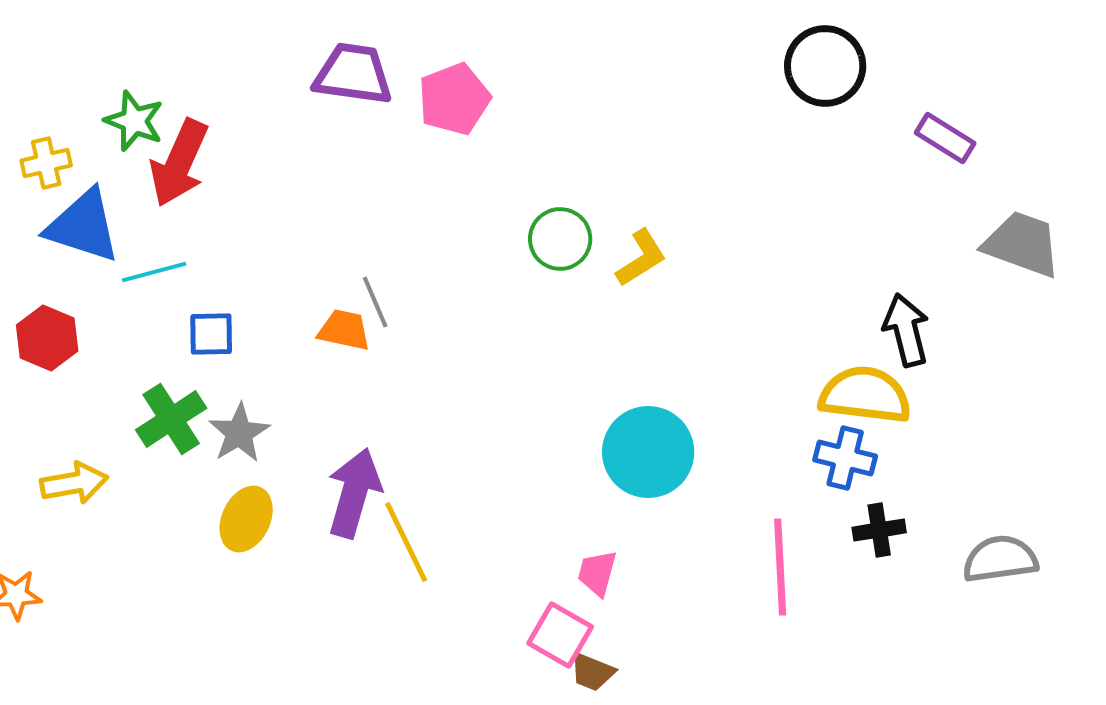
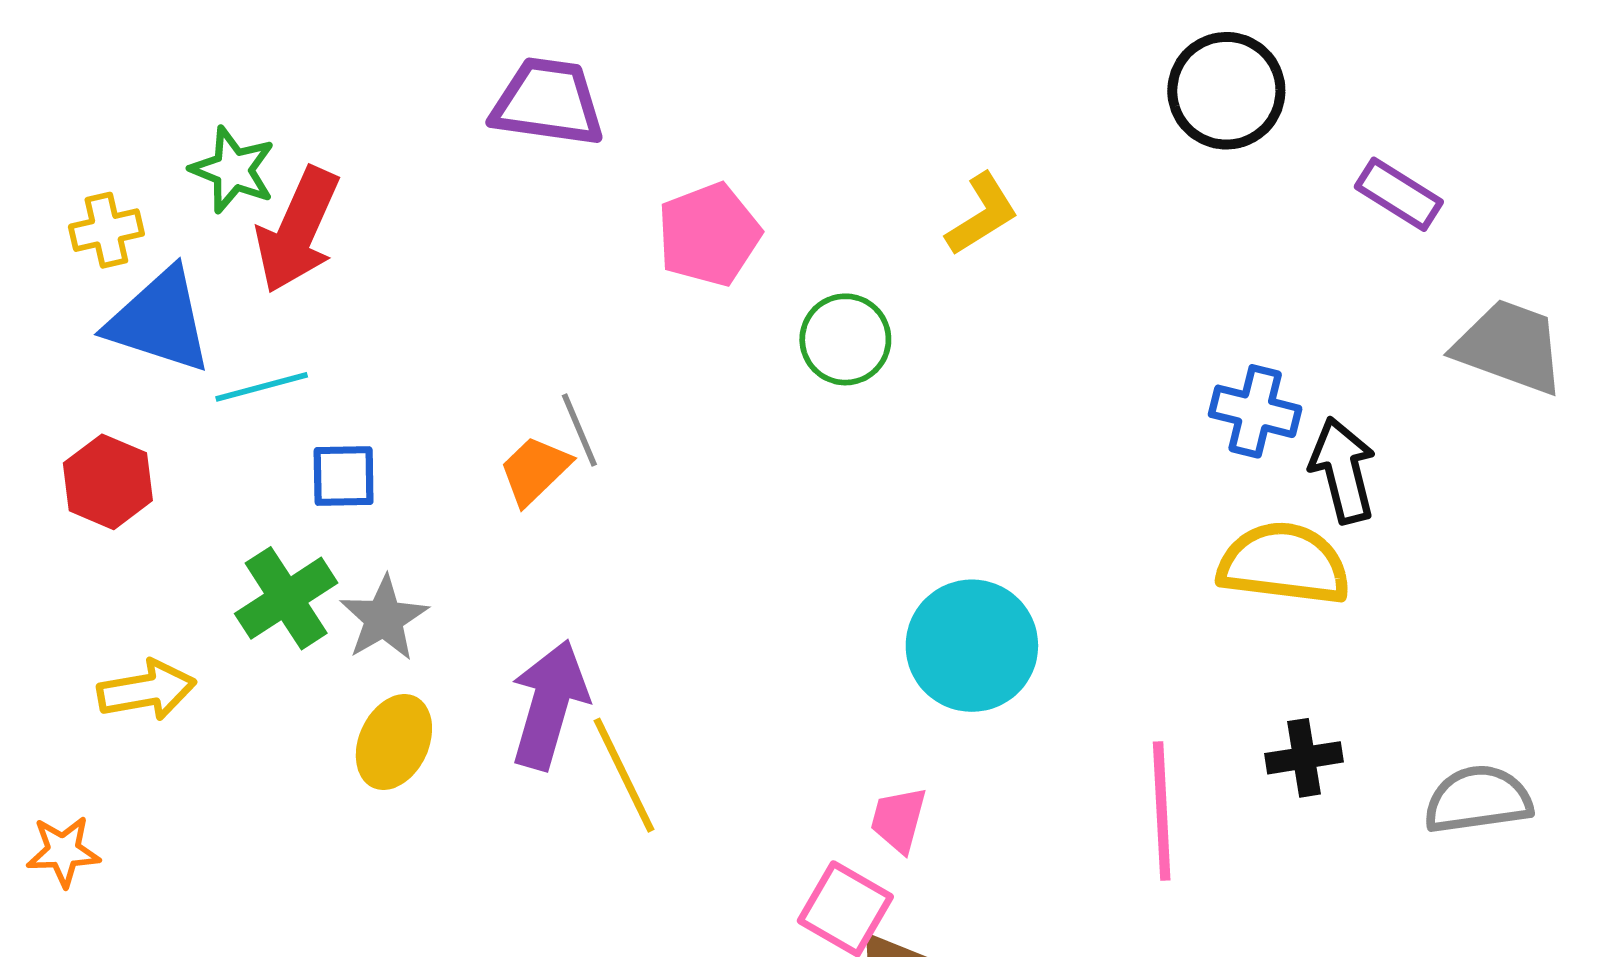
pink pentagon: (454, 99) -> (709, 234), moved
yellow L-shape: (641, 258) -> (982, 214), moved
orange trapezoid: (344, 330) -> (535, 470), turned -56
blue cross: (845, 458) -> (1255, 411), moved

